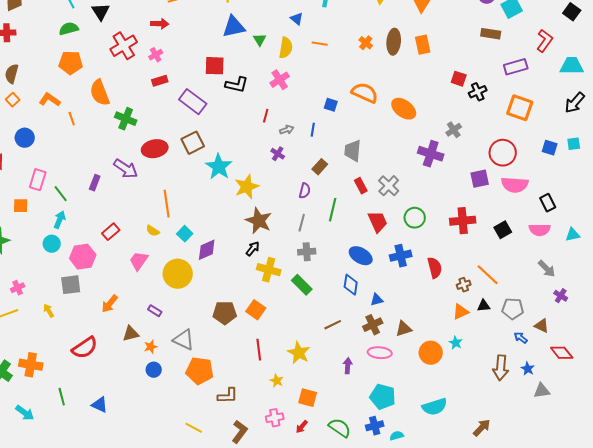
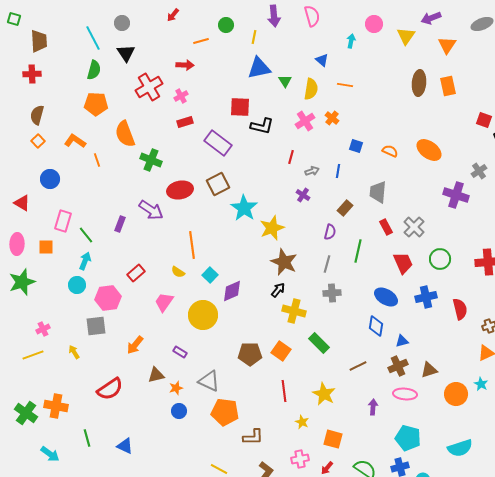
green semicircle: (69, 29) -> (94, 70), turned 120
orange cross: (366, 43) -> (332, 118), moved
orange semicircle: (365, 93) -> (390, 151), moved, size x0.6
green rectangle: (302, 285) -> (319, 343), moved

